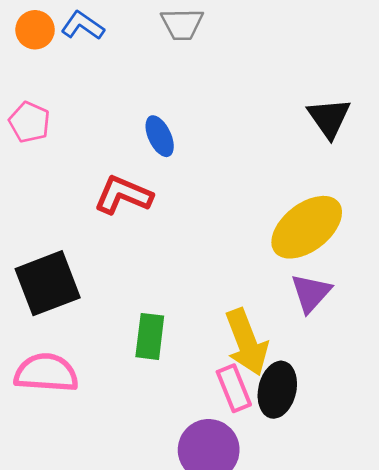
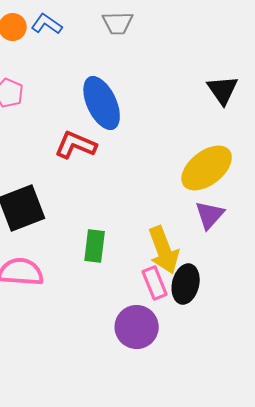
blue ellipse: (160, 136) -> (102, 103), size x1.8

